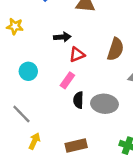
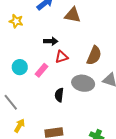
yellow star: (15, 26) -> (16, 21), moved
pink rectangle: (67, 80) -> (42, 70), moved
gray ellipse: (104, 104) -> (83, 83), moved

